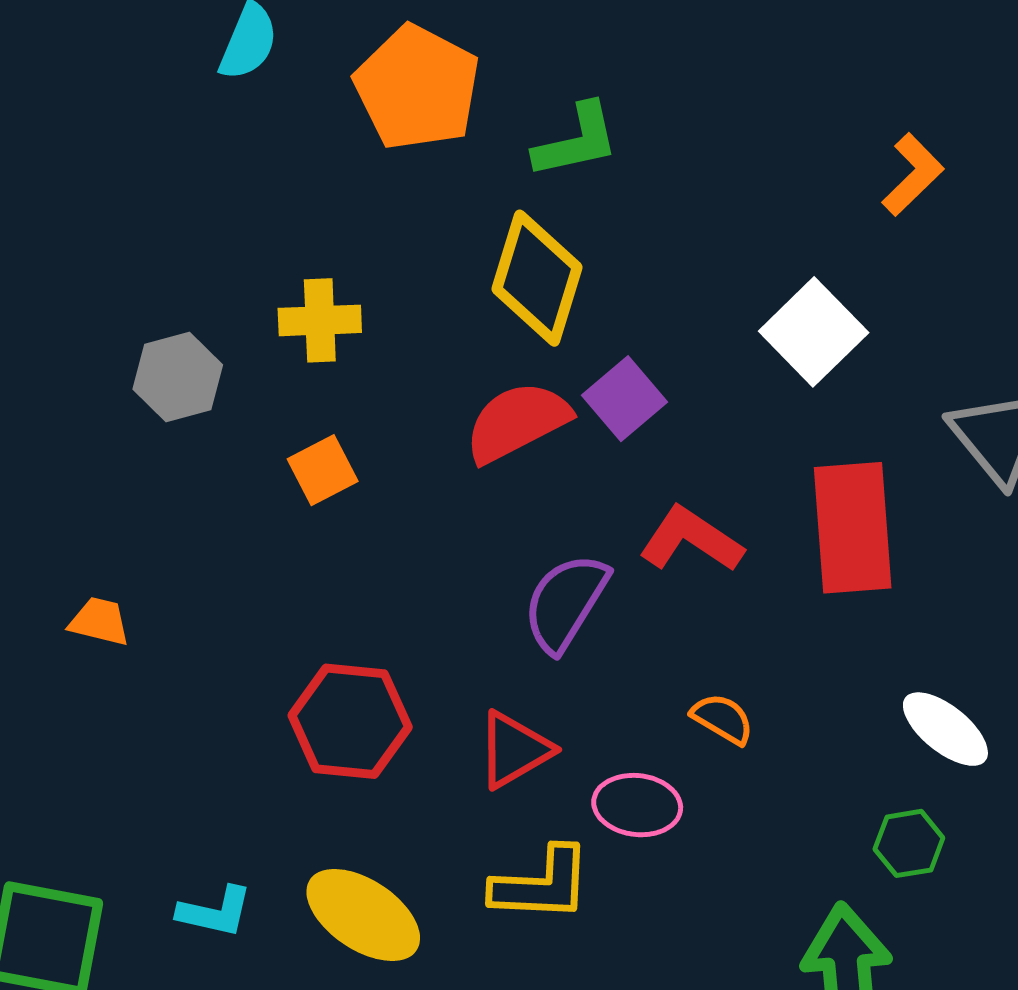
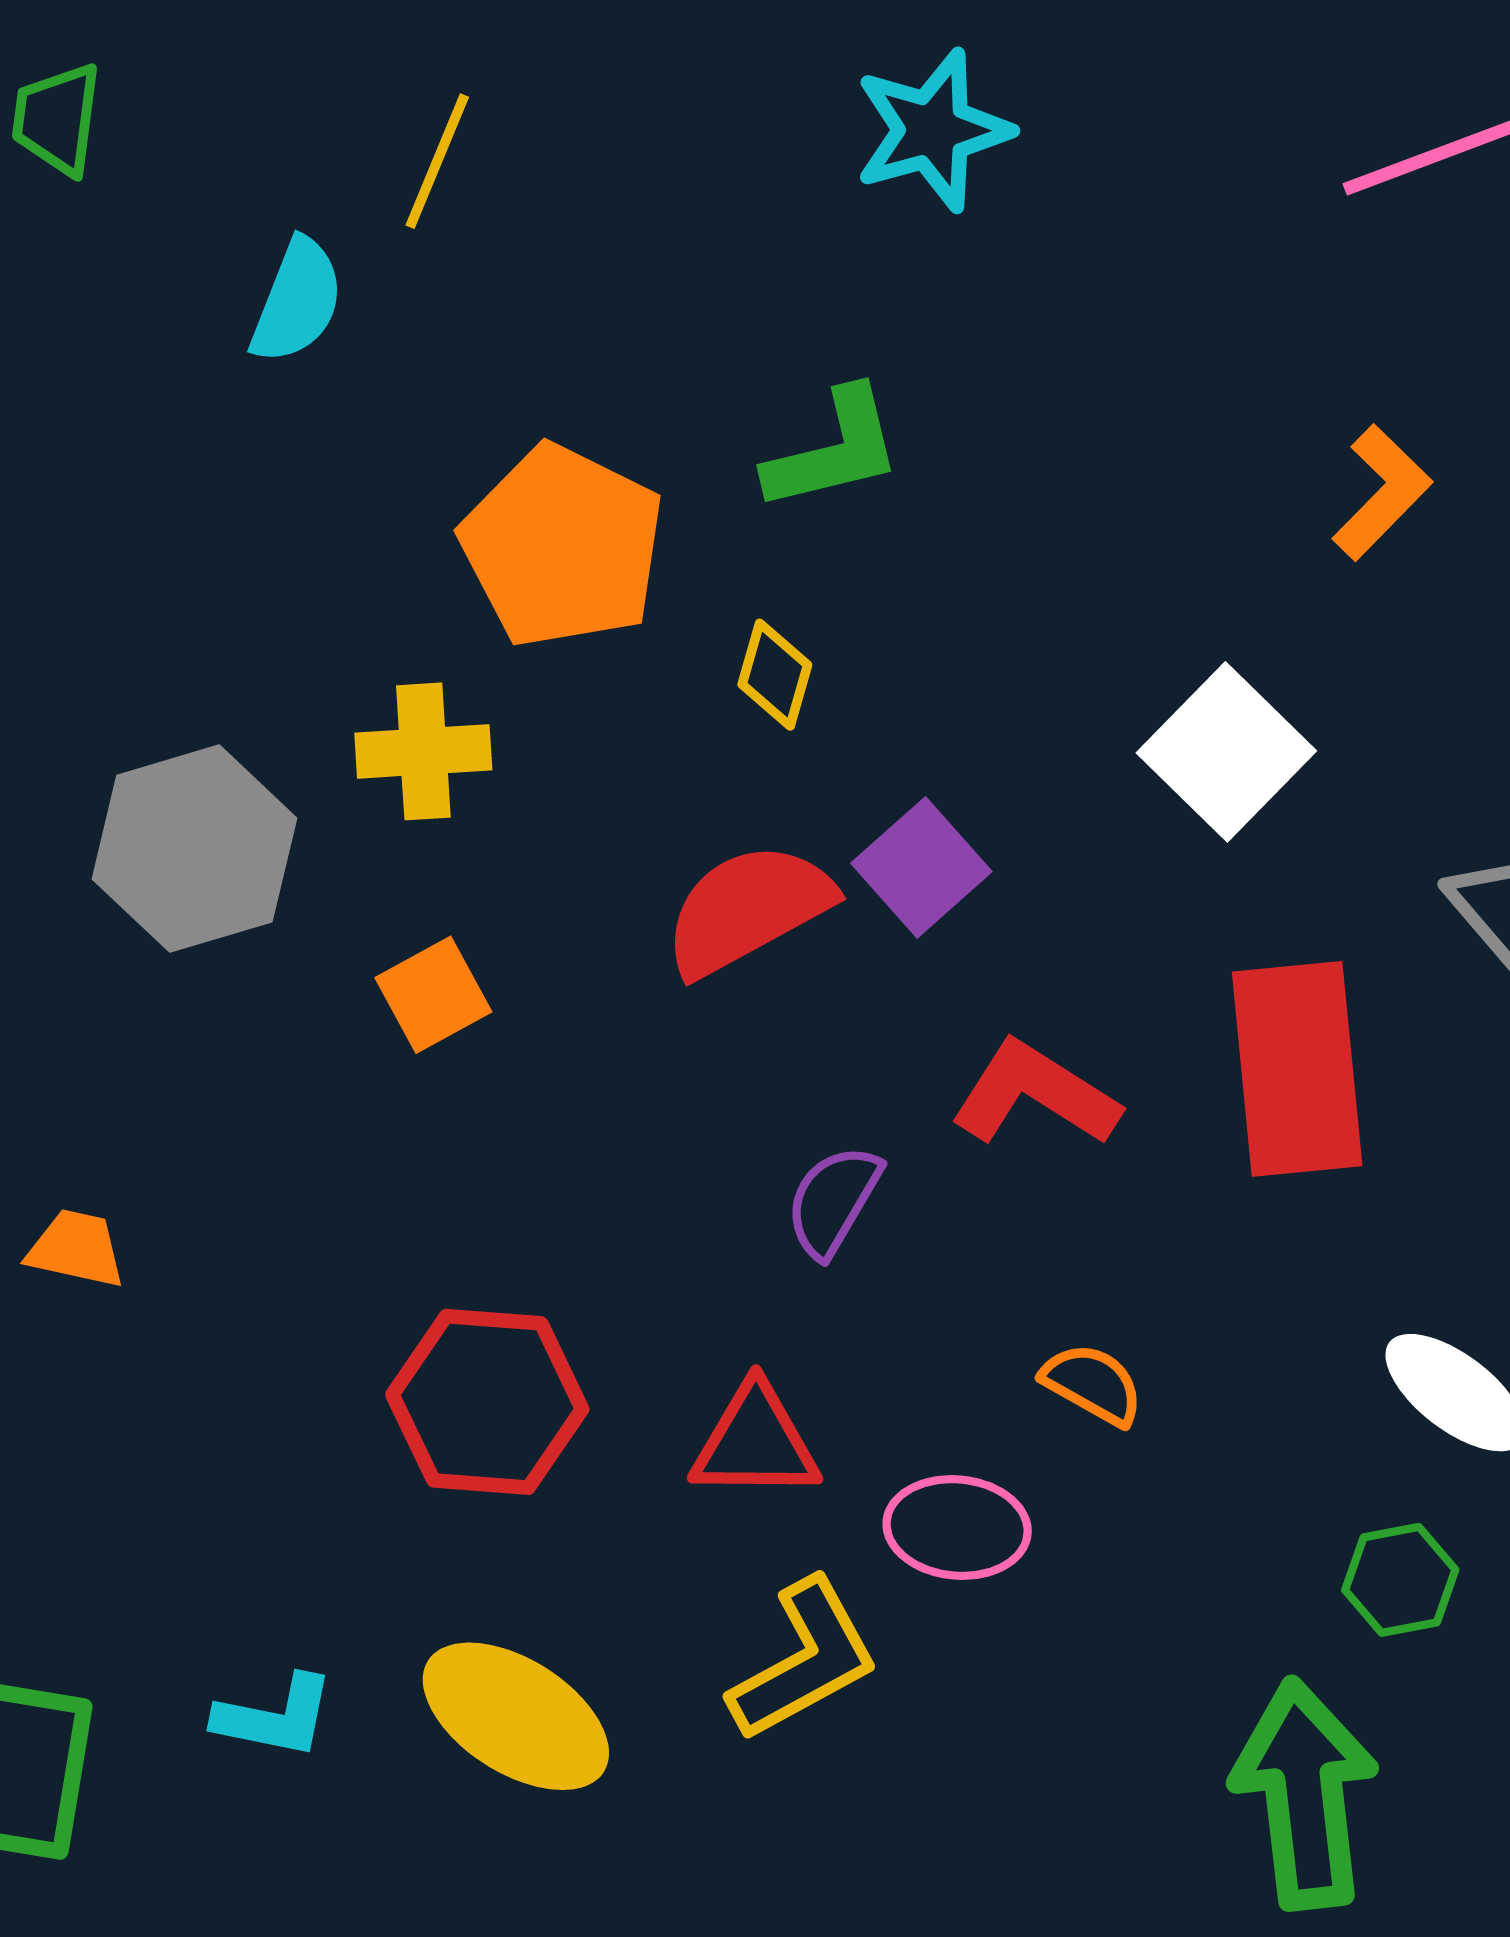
orange pentagon: (417, 88) -> (563, 546), moved
yellow diamond: (537, 278) -> (775, 675), size x0.5
gray hexagon: (178, 377) -> (194, 849), size x1.4
purple semicircle: (566, 603) -> (833, 1201), size x0.7
red triangle: (514, 750) -> (755, 1442), turned 32
yellow L-shape: (541, 884) -> (804, 1660), turned -30

